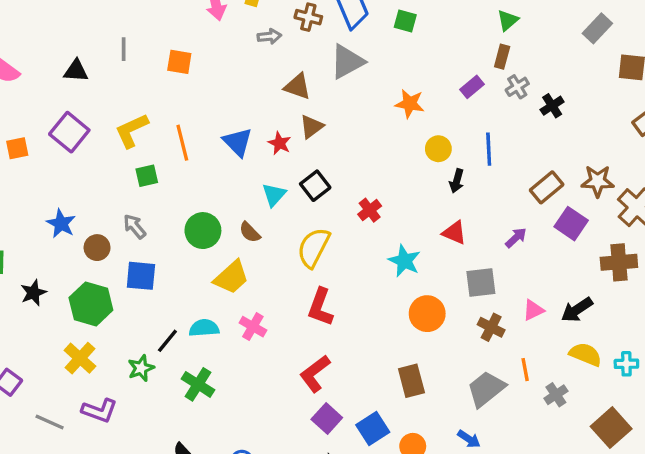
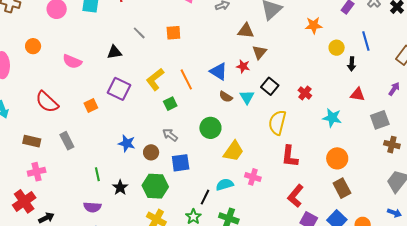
gray line: (124, 49) -> (139, 33), turned -32
brown semicircle: (250, 232) -> (226, 97), moved
orange circle: (427, 314) -> (337, 158), moved
brown rectangle: (411, 381) -> (342, 188), moved

